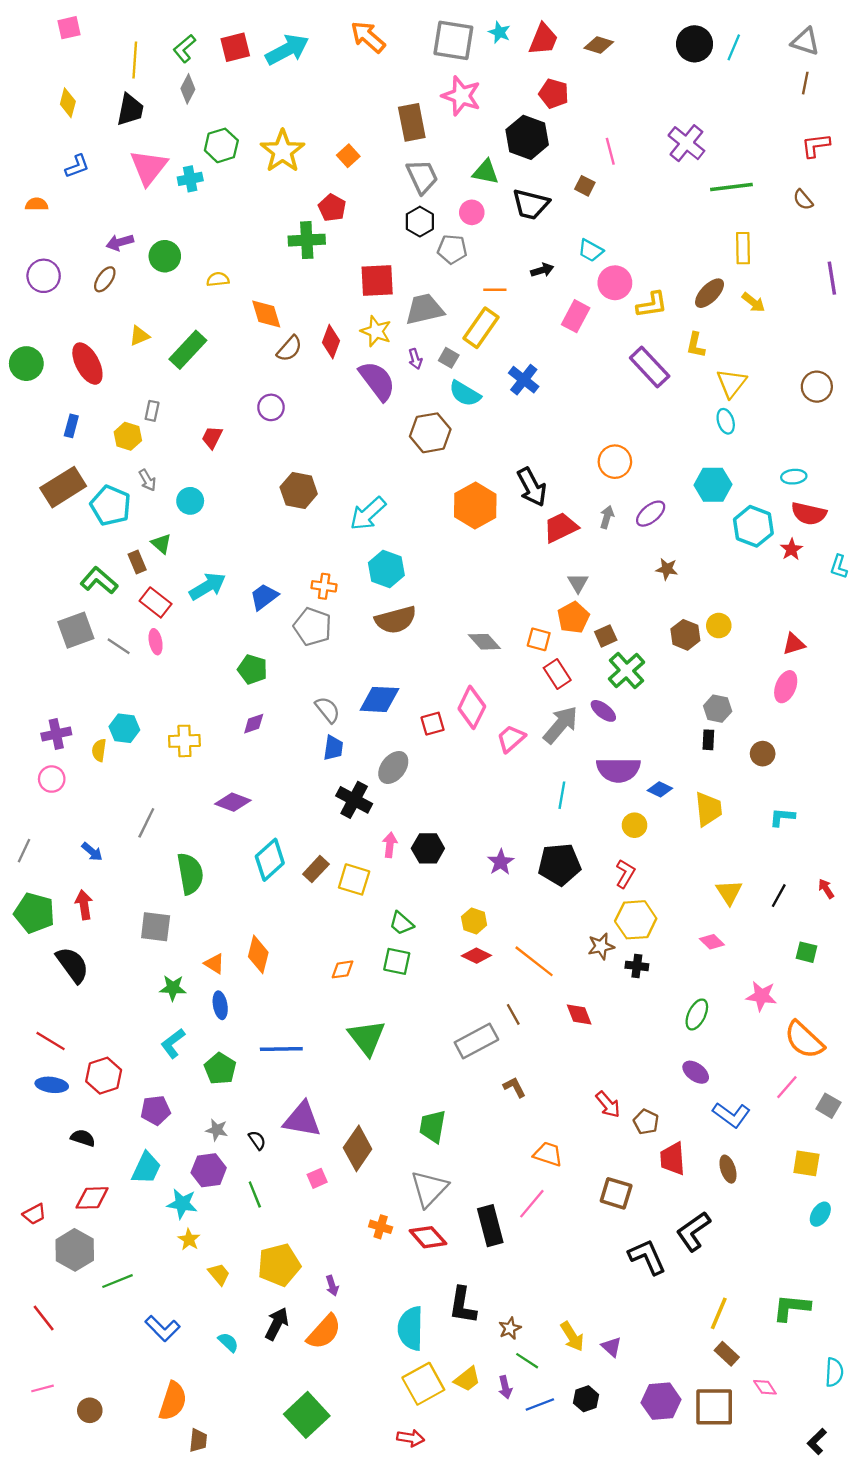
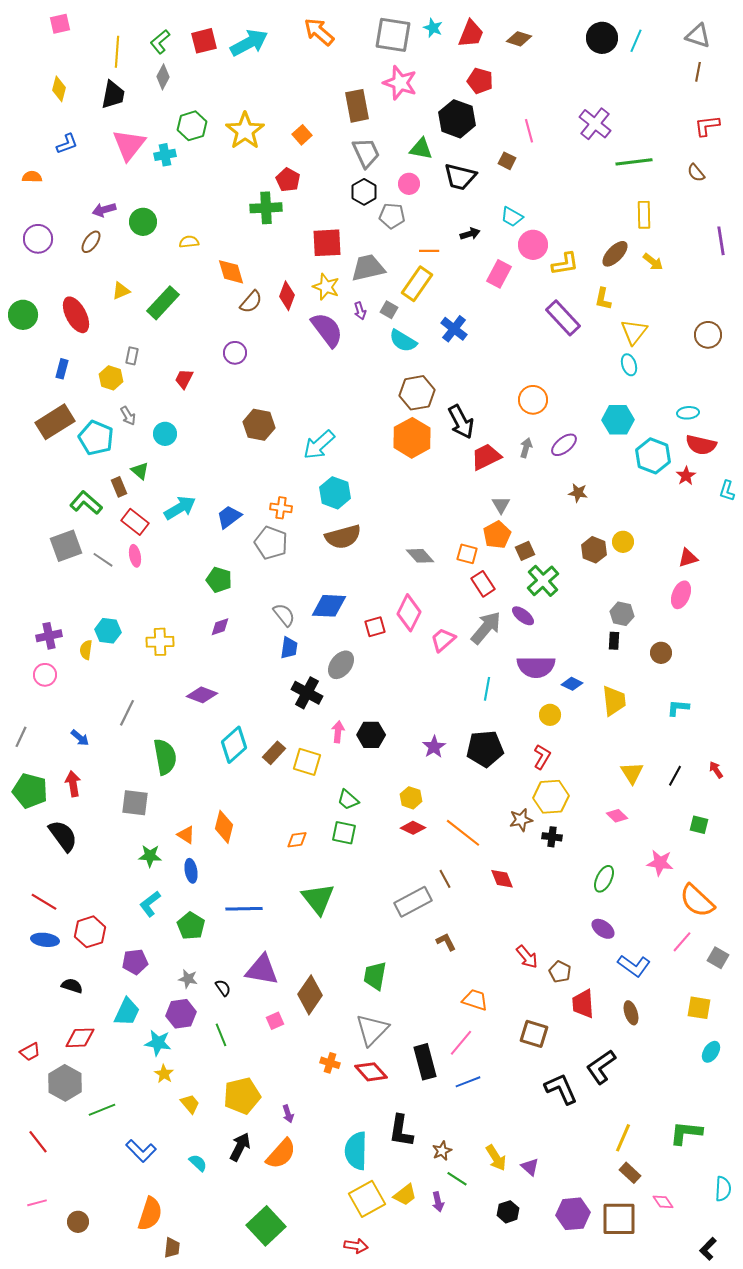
brown hexagon: (430, 433) -> (417, 393), moved
blue line: (540, 1405) -> (468, 1082), moved

